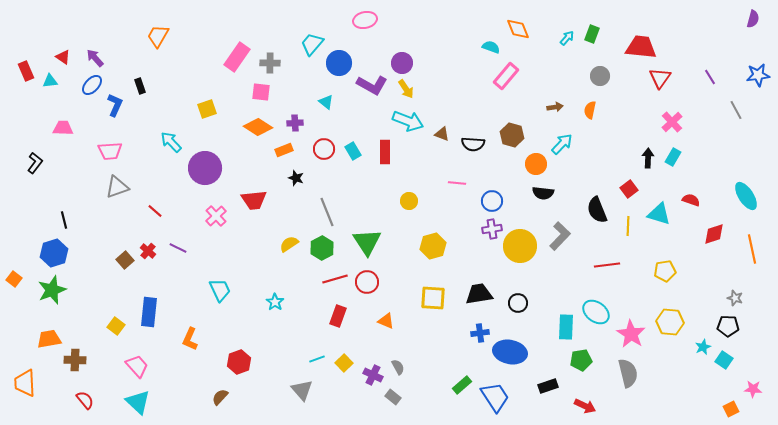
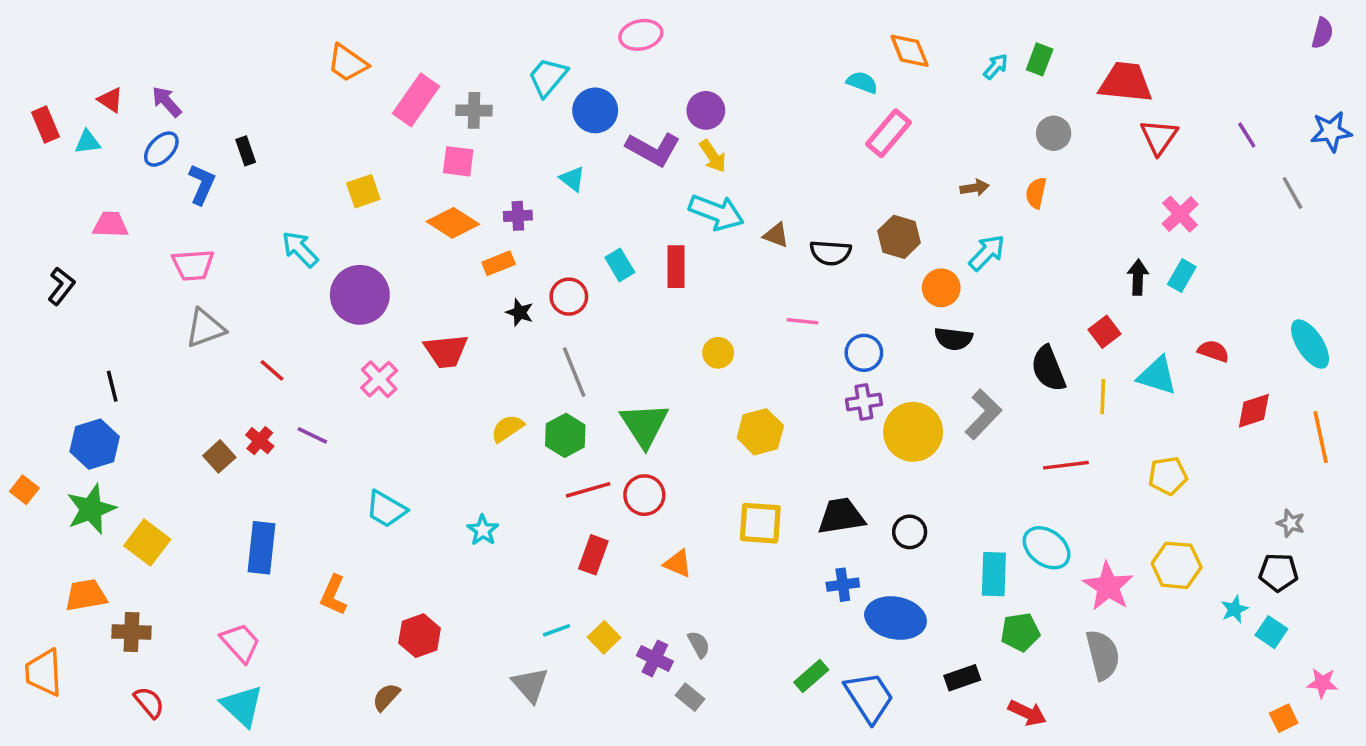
orange trapezoid: (158, 36) -> (348, 63), moved, turned -85
red circle: (324, 149) -> (569, 297), moved
cyan trapezoid: (220, 290) -> (386, 509), turned 145
yellow square: (116, 326) -> (147, 542), moved, size x1.4

